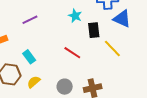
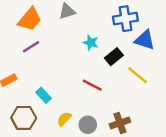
purple line: (30, 20) -> (31, 47), moved
black rectangle: (94, 30) -> (114, 57), turned 63
yellow semicircle: (34, 82) -> (64, 119), moved

